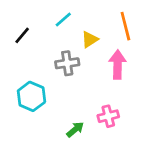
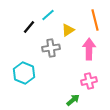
black line: (22, 35) -> (29, 27), moved
pink cross: (108, 116) -> (89, 81), moved
green arrow: (75, 129) -> (73, 100), moved

